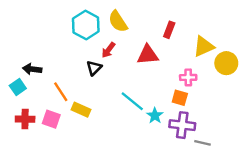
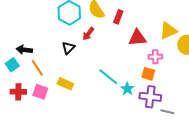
red rectangle: (169, 30) -> (118, 17), moved
red triangle: (148, 55) -> (137, 38), moved
black triangle: (94, 68) -> (68, 48), moved
orange line: (61, 92) -> (37, 68), moved

